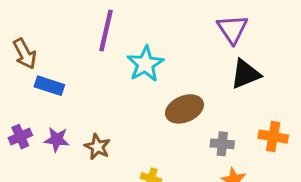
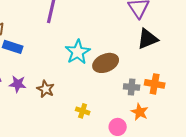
cyan star: (145, 64) -> (78, 52), moved
orange cross: (273, 137) -> (155, 84), moved

